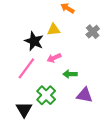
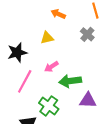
black star: (34, 41) -> (17, 53), moved, turned -30
green arrow: (70, 74) -> (70, 81), size x1.5

